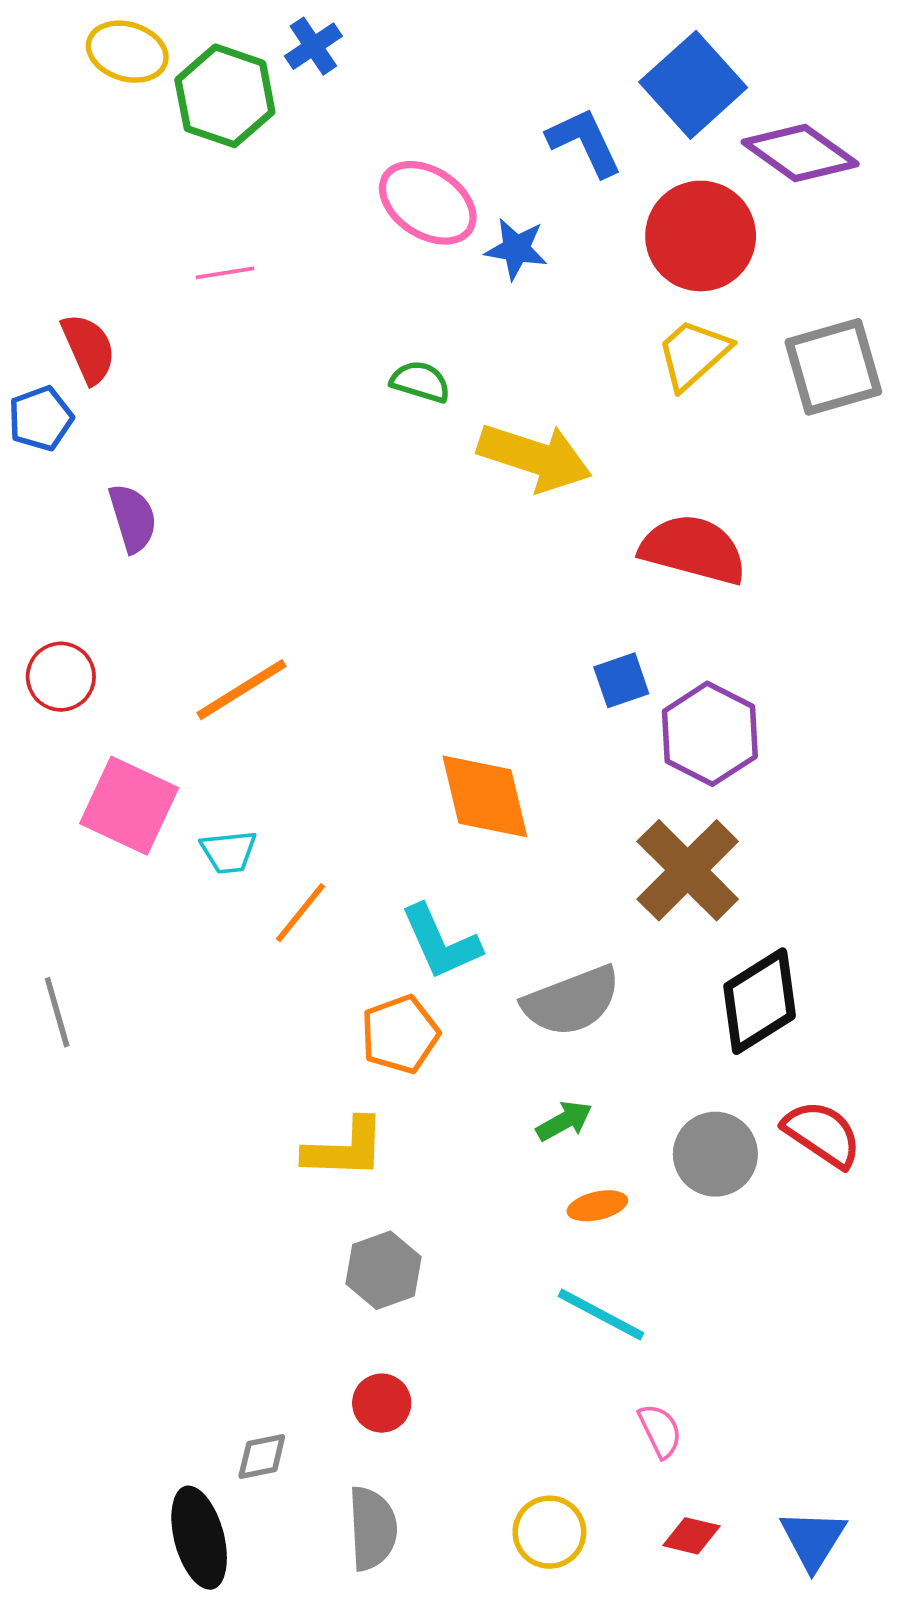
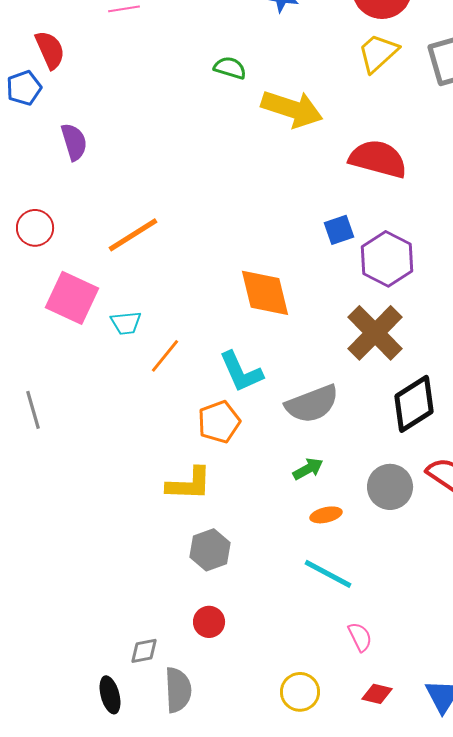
gray semicircle: (372, 1528) -> (178, 690), moved
black ellipse: (199, 1538) -> (110, 695), size x0.7

